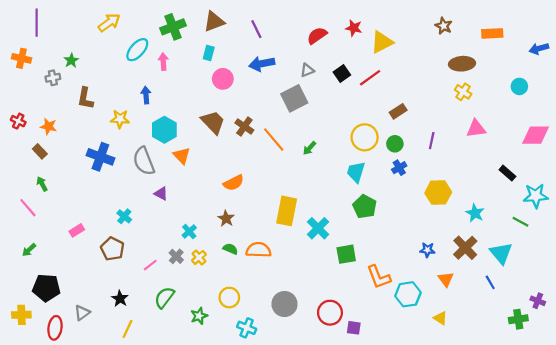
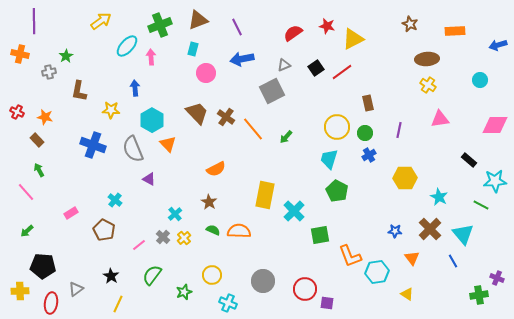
brown rectangle: (398, 111) -> (368, 103), turned -70

